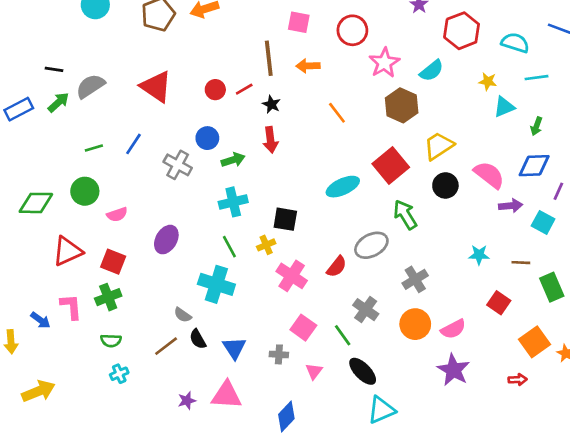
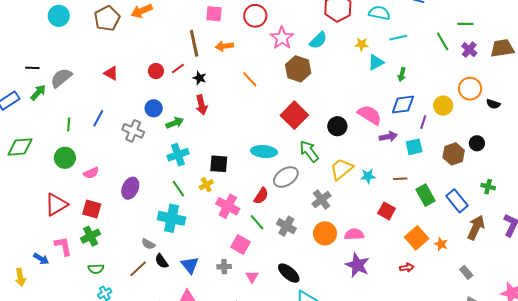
red triangle: (156, 87) -> (111, 73), size x0.6
yellow trapezoid: (439, 146) -> (341, 169), moved
green line: (94, 148) -> (69, 124), turned -64
cyan ellipse: (343, 187) -> (264, 152), moved, turned 35
green diamond: (36, 203) -> (20, 147), moved
cyan square: (543, 222) -> (414, 147), turned -36
pink semicircle: (453, 329) -> (354, 234), turned -150
green line: (343, 335) -> (257, 222), moved

